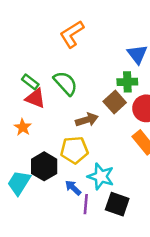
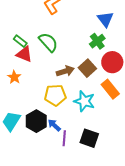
green cross: (127, 82) -> (97, 41), turned -35
brown square: (115, 102) -> (87, 68), moved
black hexagon: (44, 166) -> (36, 121), moved
cyan star: (101, 176) -> (84, 101), moved

